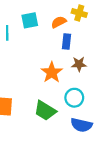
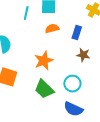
orange semicircle: (59, 22) -> (52, 28), moved
orange star: (52, 72) -> (44, 61), moved

